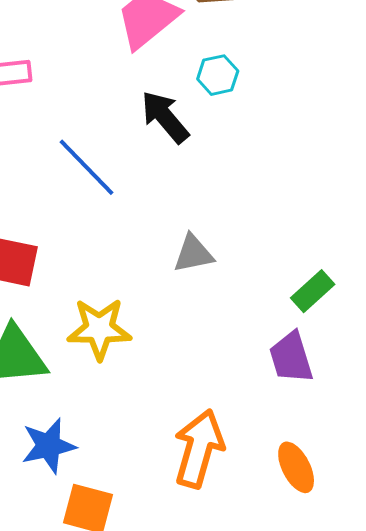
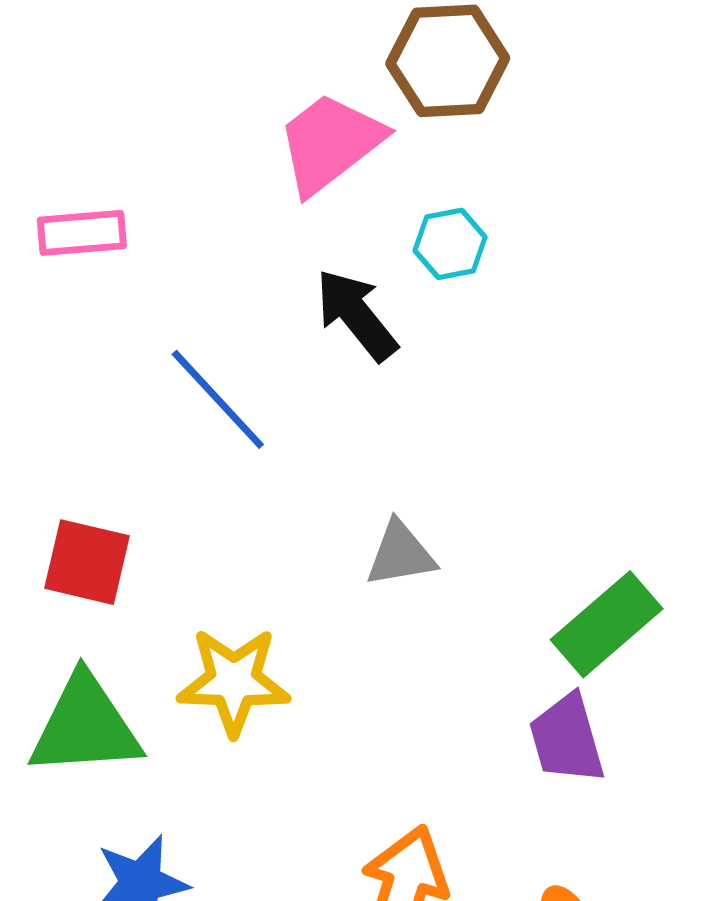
green rectangle: (313, 291) -> (607, 624), size x1.4

